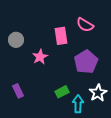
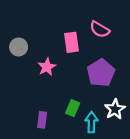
purple rectangle: (18, 91) -> (42, 120), moved, turned 32
green rectangle: (62, 92) -> (73, 108), turned -40

